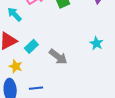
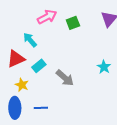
cyan arrow: (14, 14) -> (30, 40), moved

